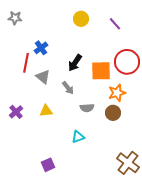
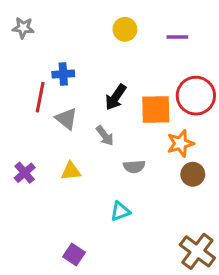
purple line: (115, 24) -> (177, 37), turned -48
blue cross: (41, 48) -> (63, 74), turned 32
brown circle: (113, 113) -> (193, 174), moved
purple square: (48, 165) -> (74, 254), turned -32

